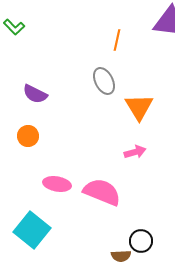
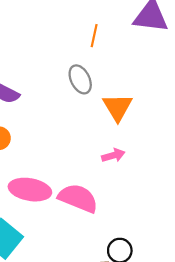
pink ellipse: (57, 184) -> (30, 190), size x1.4

